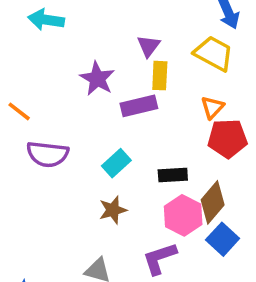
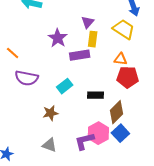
orange triangle: (212, 107) -> (121, 59), turned 48
brown star: (113, 210) -> (50, 113), moved
pink hexagon: (183, 215) -> (98, 133), moved

